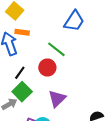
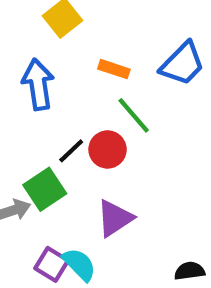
orange rectangle: (22, 32) -> (114, 69), moved
black line: (20, 73) -> (71, 151), moved

